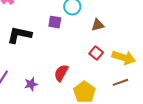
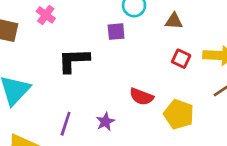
brown triangle: (98, 25) -> (174, 21), turned 32
red semicircle: (61, 73) -> (141, 97), turned -84

